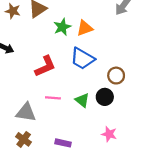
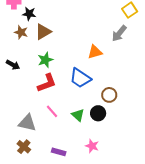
green star: (62, 27) -> (45, 60), moved
orange triangle: (85, 28) -> (95, 52), moved
pink line: (53, 98) -> (52, 111), turned 40
pink star: (109, 134) -> (92, 146), moved

